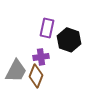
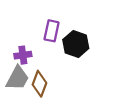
purple cross: (41, 57) -> (23, 55), moved

